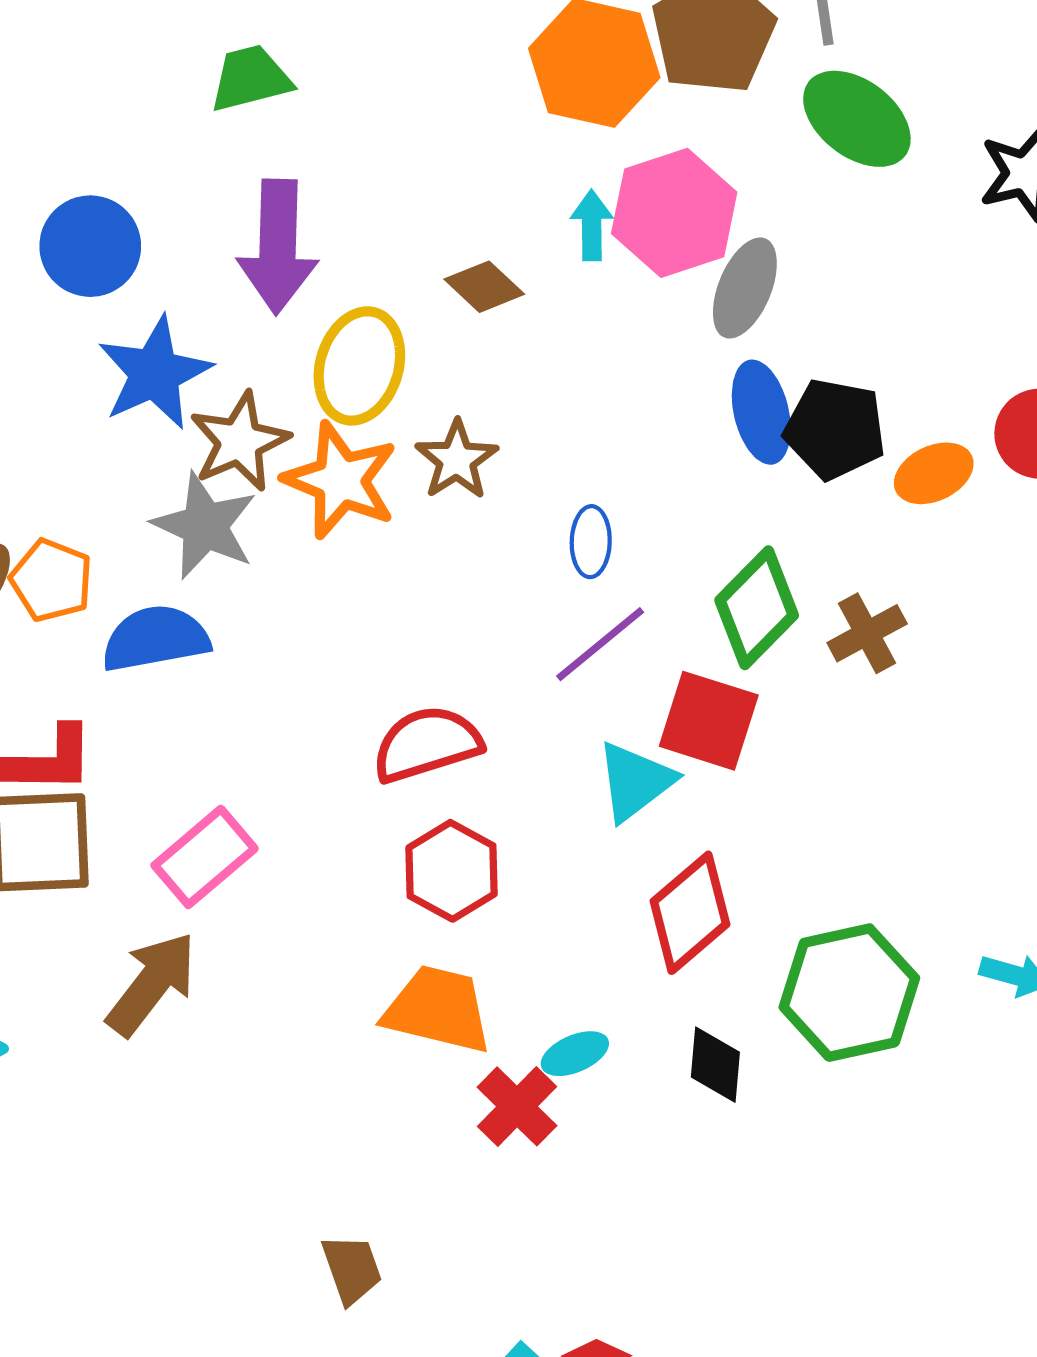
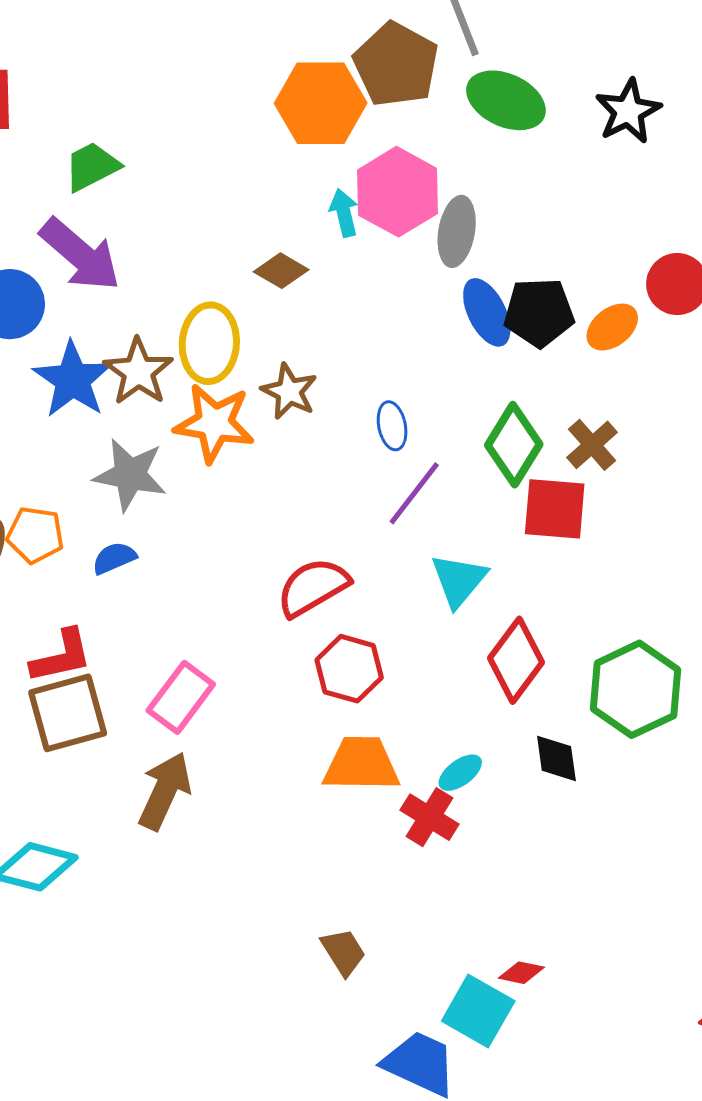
purple arrow: (278, 247) -> (80, 255), moved, turned -38
brown star: (239, 442) -> (138, 372), moved
blue semicircle: (155, 638) -> (114, 558), size x0.6
red square: (709, 721) -> (555, 509), moved

